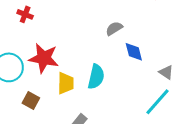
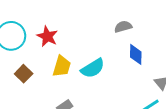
red star: (44, 58) -> (47, 36), size x0.7
cyan semicircle: (96, 77) -> (93, 68), turned 30

